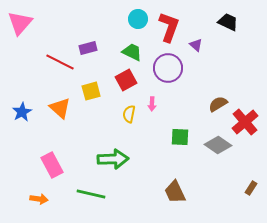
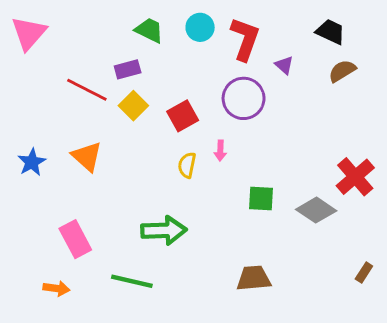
green trapezoid: (132, 52) -> (149, 30), moved
yellow square: (91, 91) -> (133, 106), moved, turned -30
brown semicircle: (218, 104) -> (342, 71), moved
brown trapezoid: (175, 192) -> (254, 278), turned 110

